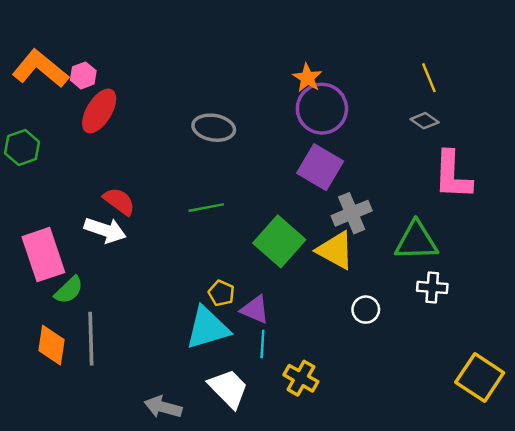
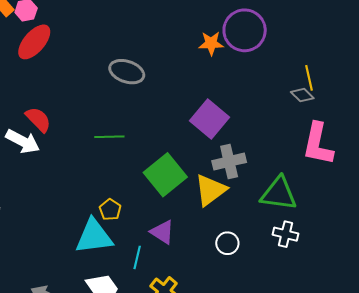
orange star: (307, 78) -> (211, 43), turned 30
yellow line: (429, 78) -> (309, 78), moved
purple circle: (322, 109) -> (245, 30), moved
yellow triangle: (335, 250) -> (210, 190), turned 45
purple triangle: (255, 310) -> (162, 232), moved

